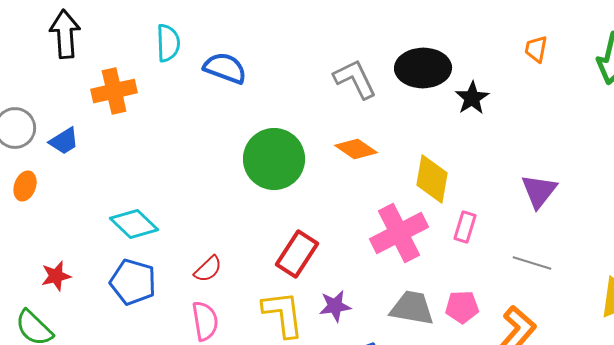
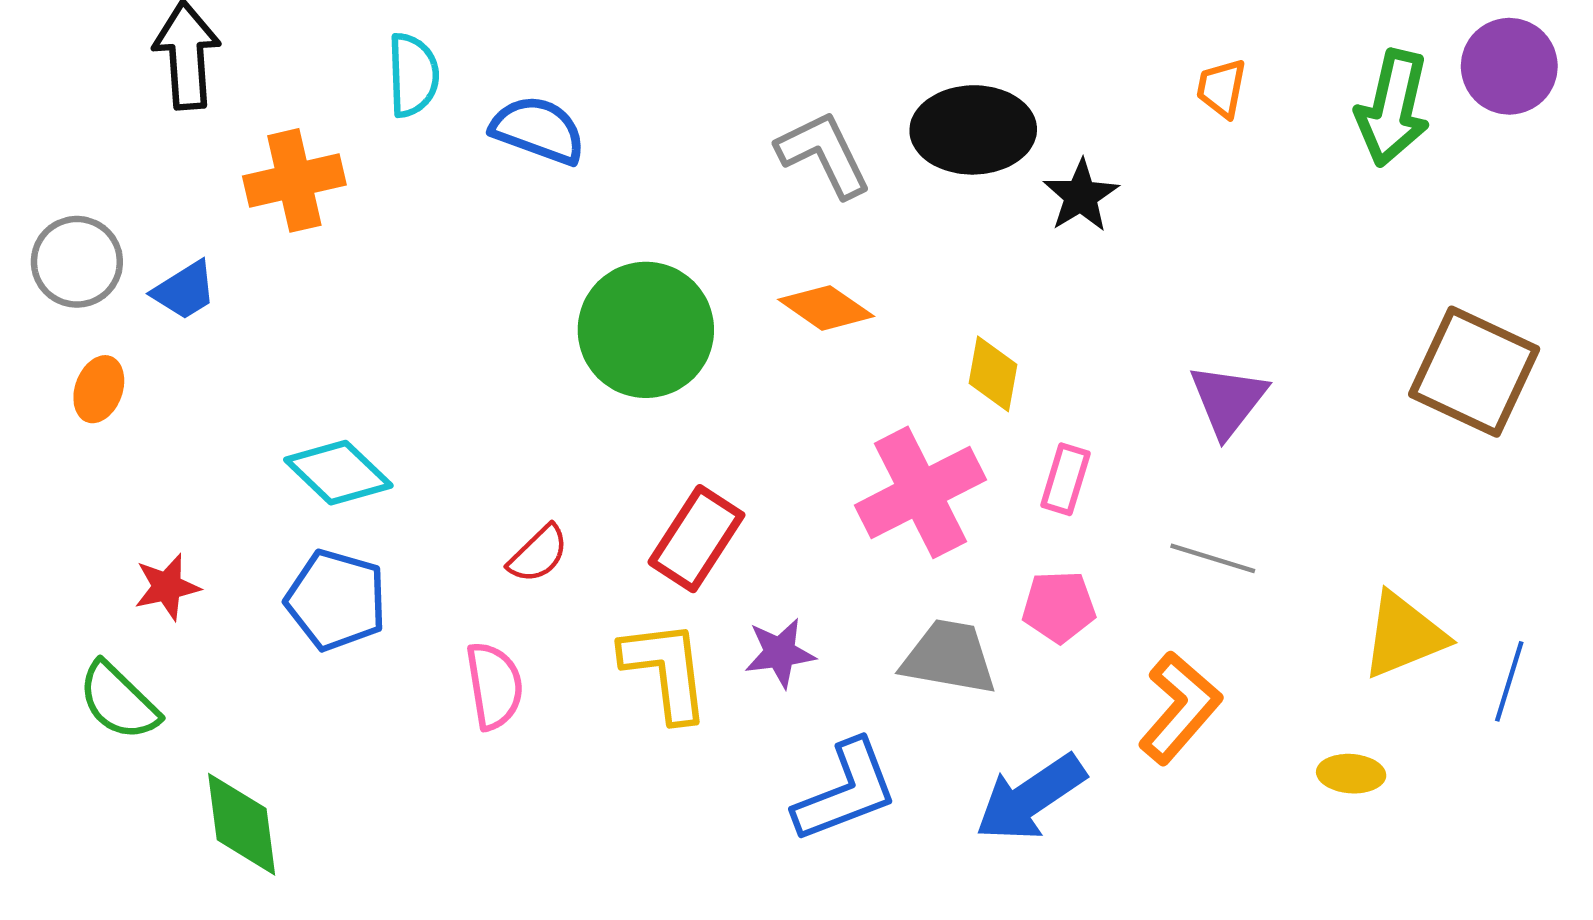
yellow diamond: (432, 179) -> (993, 374), size x0.7
red semicircle: (208, 269) -> (538, 554), moved
pink pentagon: (462, 307) -> (1059, 607), moved

